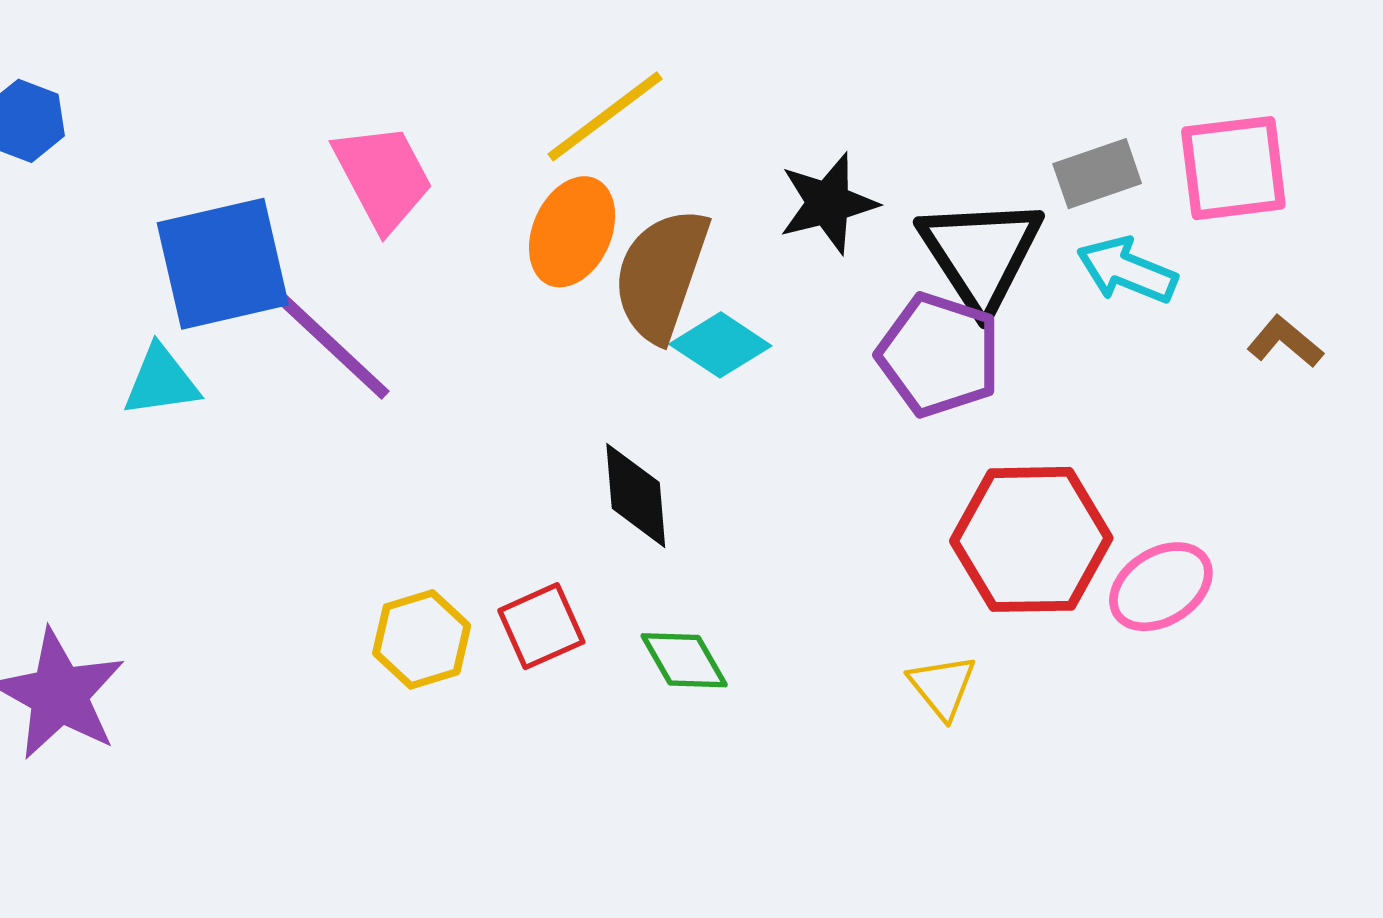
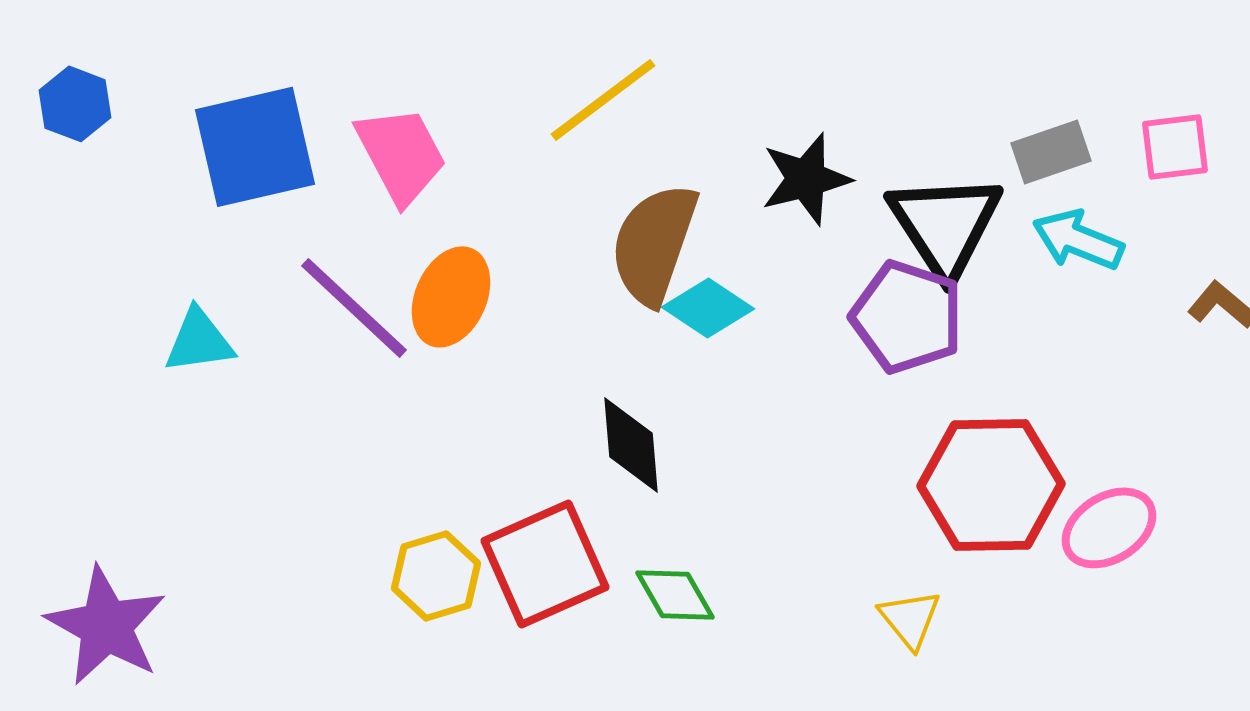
pink square: (1233, 168) -> (1175, 147), size x0.7
orange ellipse: (572, 232) -> (451, 297), moved
blue square: (223, 264) -> (255, 147), moved
red square: (541, 626) -> (545, 564), size x1.6

